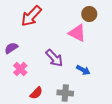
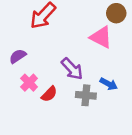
red semicircle: (36, 93) -> (49, 94), moved
gray cross: (65, 93) -> (86, 95), moved

